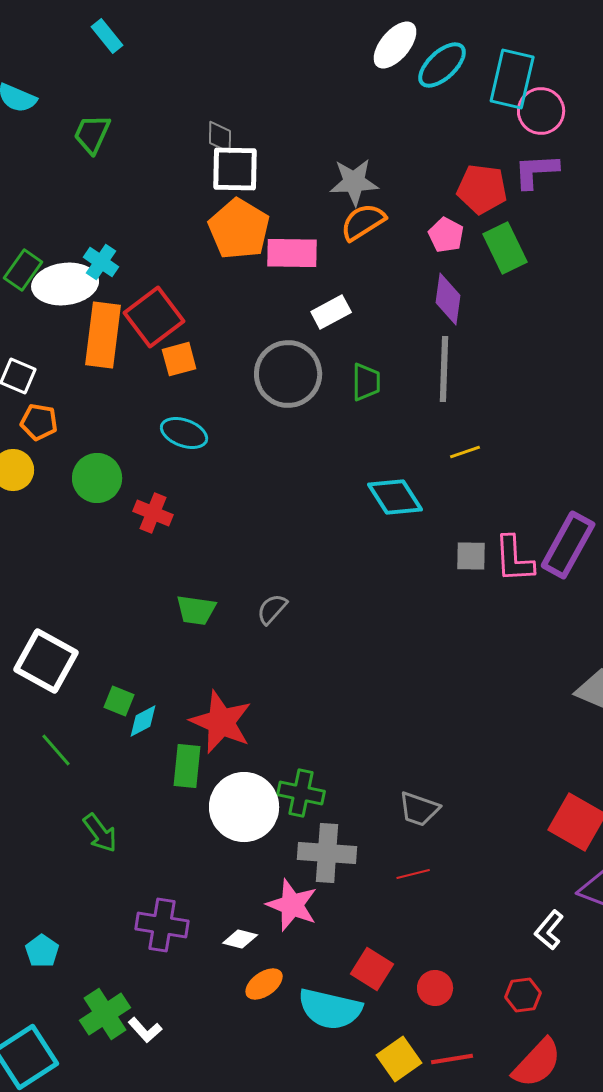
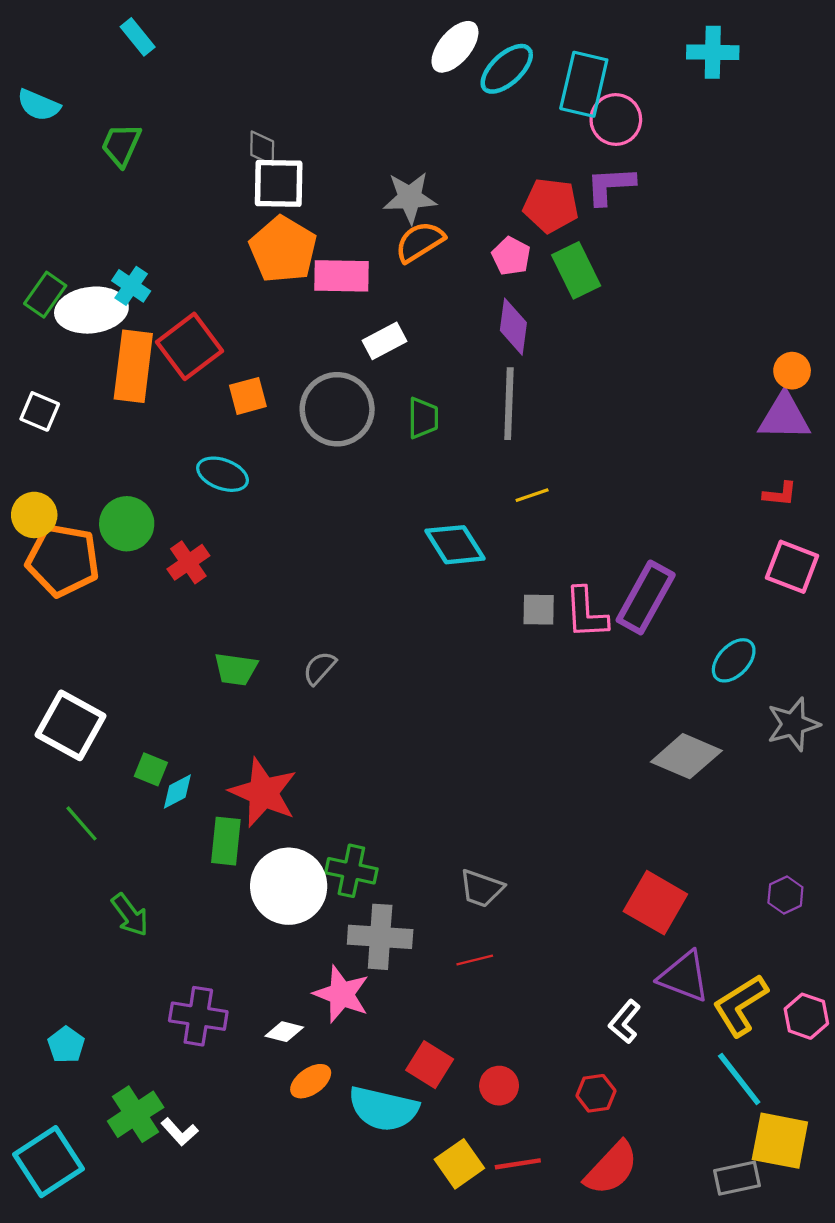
orange square: (179, 359) -> (248, 396), moved
orange pentagon: (39, 422) -> (63, 560), moved, size x1.8
red cross: (153, 513) -> (188, 562), turned 33

